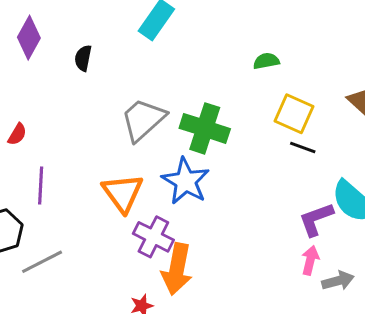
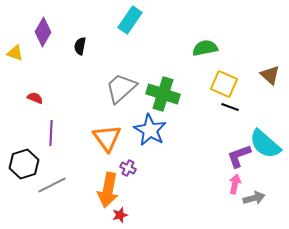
green semicircle: (266, 61) -> (205, 48), size x1.4
red semicircle: (17, 134) -> (35, 98), turned -98
purple cross: (153, 237) -> (128, 168), size x0.6
orange arrow: (177, 269) -> (108, 190), moved

